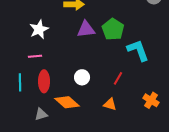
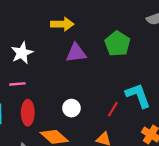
green pentagon: (113, 29) -> (117, 44), moved
cyan L-shape: (138, 50) -> (138, 95), moved

